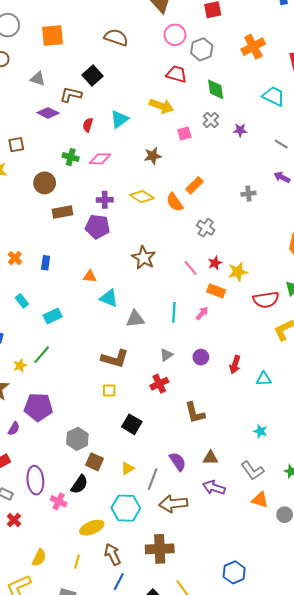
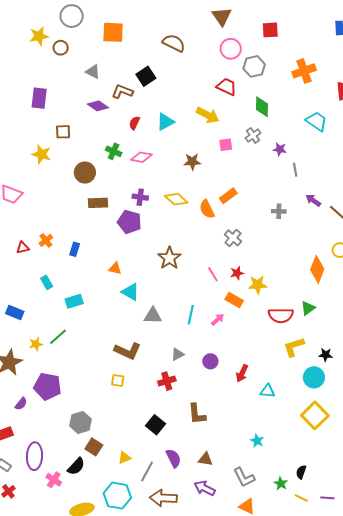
gray line: (281, 144) -> (295, 170), moved, turned 40
black square: (132, 424) -> (155, 425), moved

